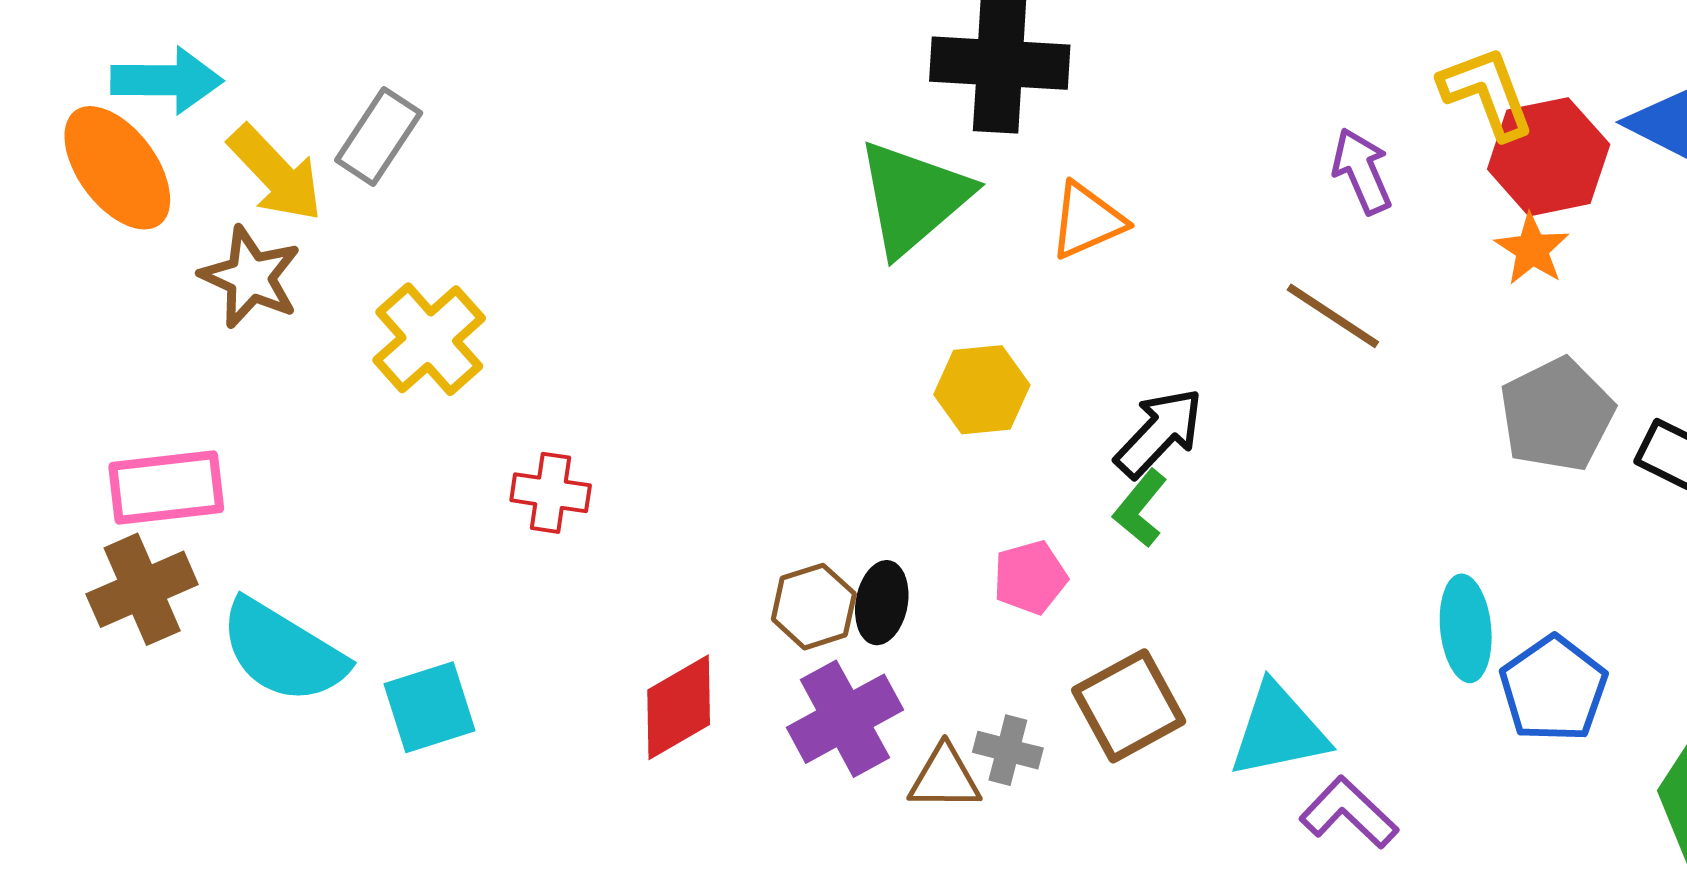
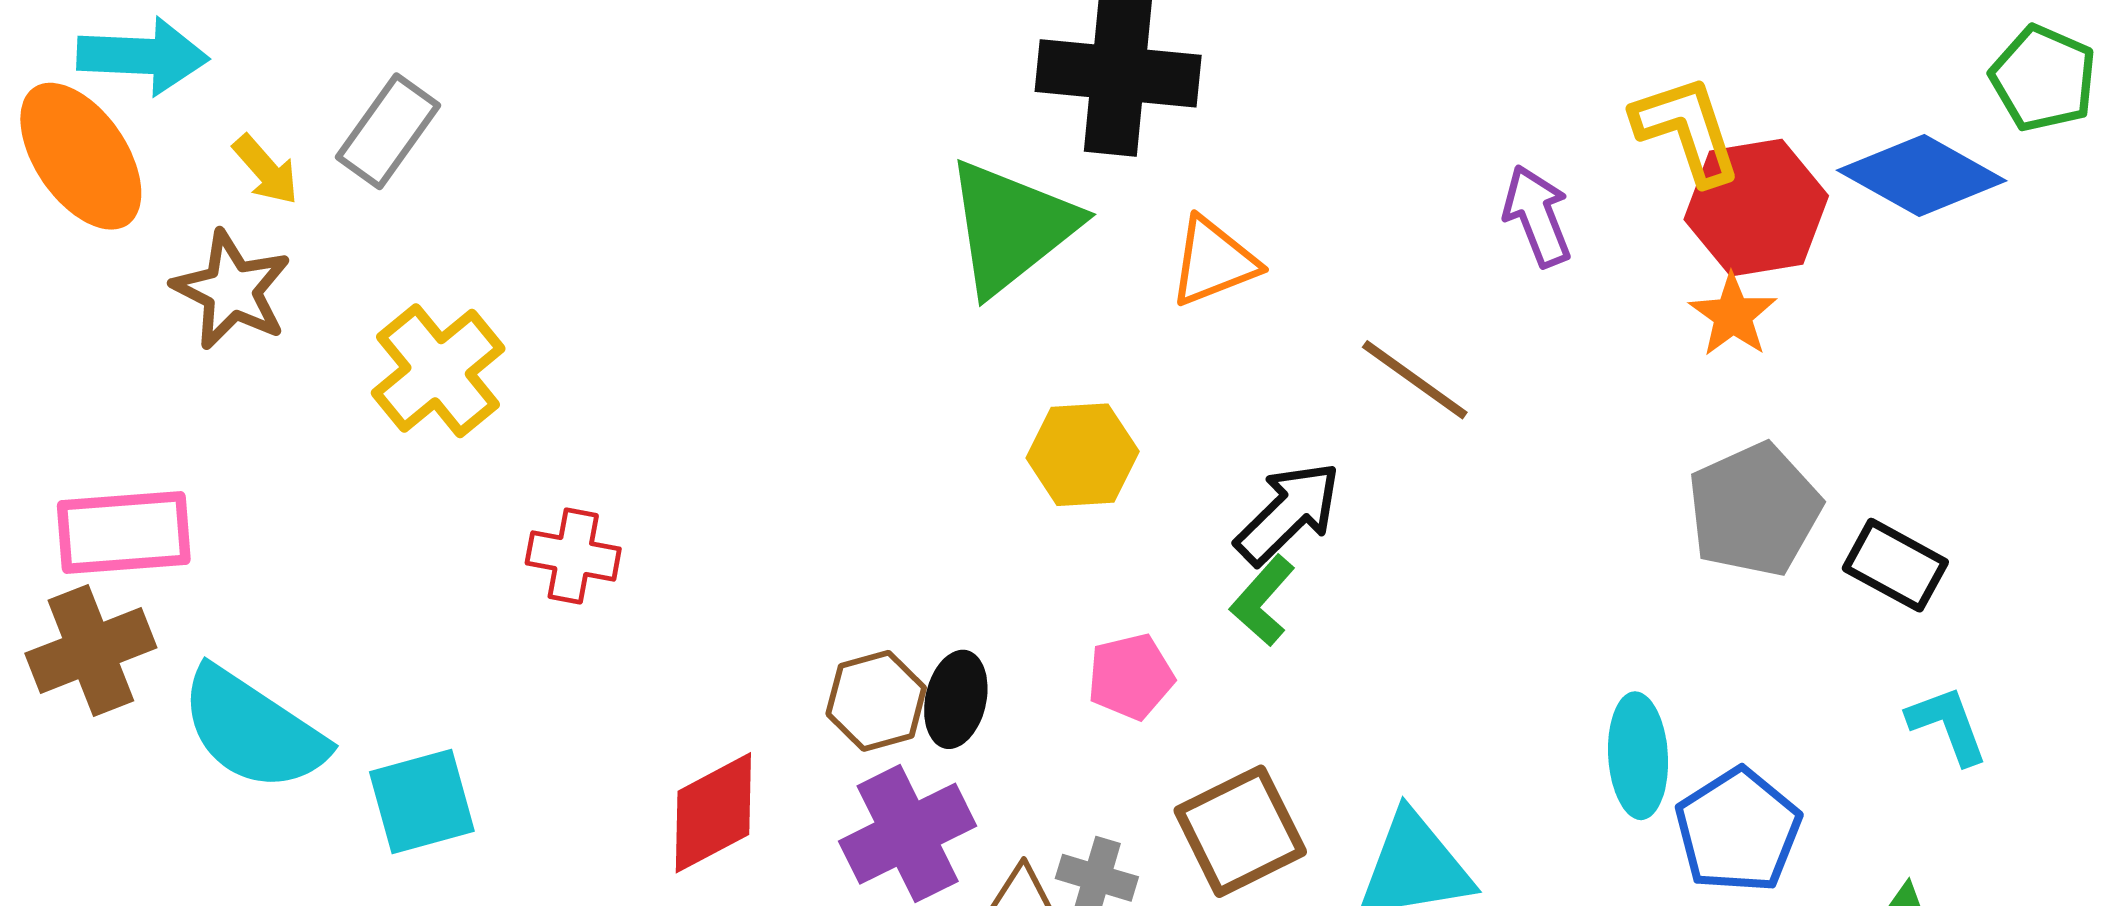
yellow arrow: (276, 173) -> (266, 170), size x0.6
brown line: (1333, 316) -> (1415, 380), moved

